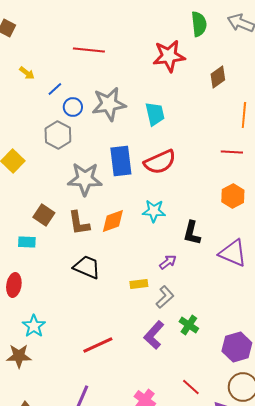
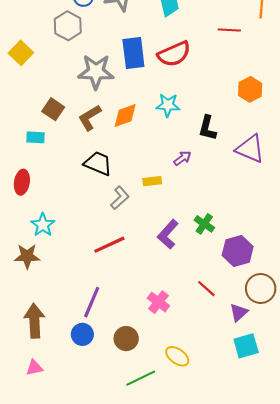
red line: (232, 152) -> (229, 30), moved
brown L-shape: (79, 223) -> (90, 118), turned 68
gray L-shape: (165, 297) -> (120, 198), moved
purple hexagon: (237, 347) -> (238, 251), moved

